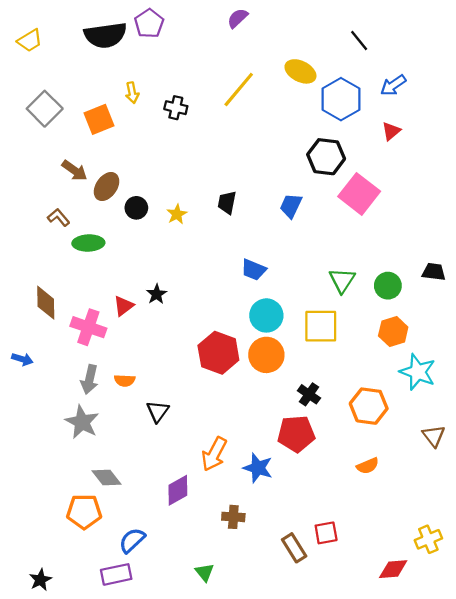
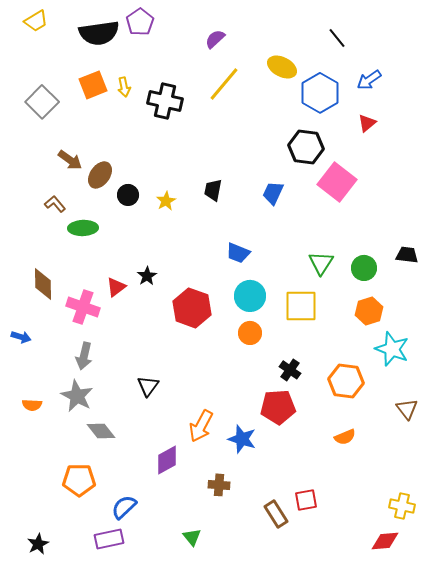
purple semicircle: (238, 18) -> (215, 39), moved
yellow trapezoid: (30, 40) -> (36, 21), moved
black cross: (176, 108) -> (165, 101), size x1.6
orange square: (99, 119) -> (93, 85), moved
red hexagon: (218, 353) -> (192, 308), moved
orange circle: (266, 355) -> (250, 333), size x0.7
orange semicircle: (125, 380) -> (32, 405), moved
gray diamond: (106, 477) -> (101, 431), moved
yellow cross: (428, 539) -> (402, 506), turned 35
red diamond: (393, 569) -> (385, 541), moved

